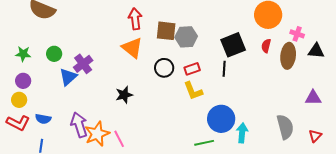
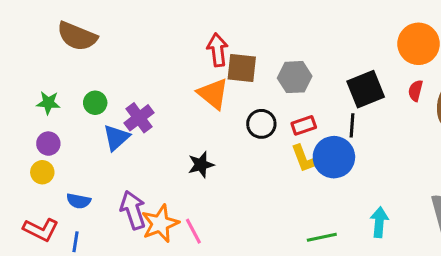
brown square: (166, 31) -> (242, 68), moved
blue circle: (221, 119) -> (334, 157), moved
red L-shape: (18, 123) -> (41, 230), moved

